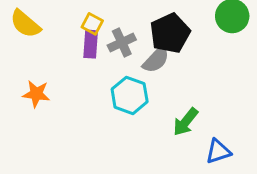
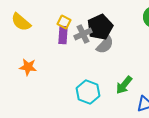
black pentagon: (170, 33) -> (100, 27), moved
cyan hexagon: (130, 95) -> (88, 92), moved

